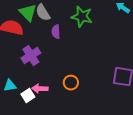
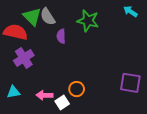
purple cross: (31, 56) -> (24, 58), moved
white square: (28, 96) -> (62, 102), moved

